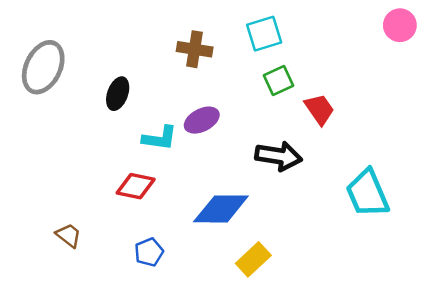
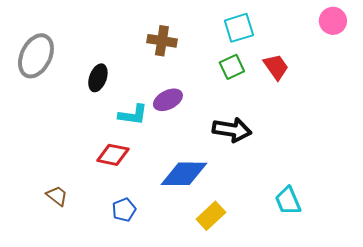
cyan square: (264, 34) -> (239, 28), moved
red trapezoid: (319, 109) -> (276, 67), moved
cyan trapezoid: (367, 193) -> (288, 201), moved, size x0.7

